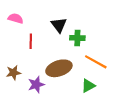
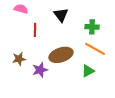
green cross: (77, 38) -> (92, 27), moved

